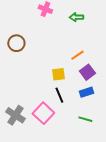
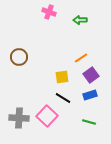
brown circle: (16, 43) -> (19, 57), moved
black line: (59, 95) -> (63, 98), turned -35
gray cross: (15, 115) -> (19, 118), turned -30

